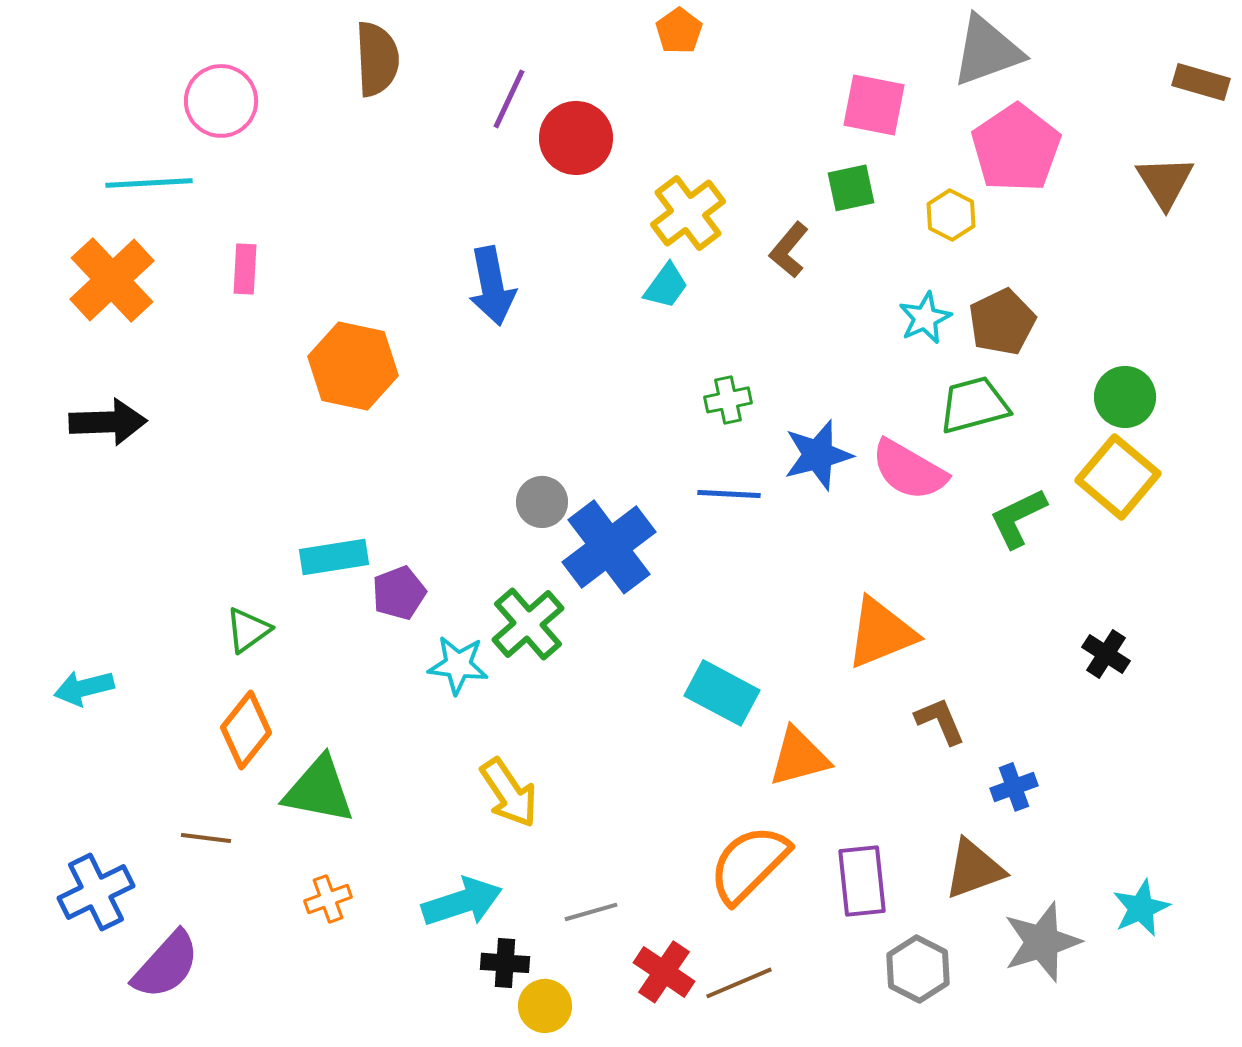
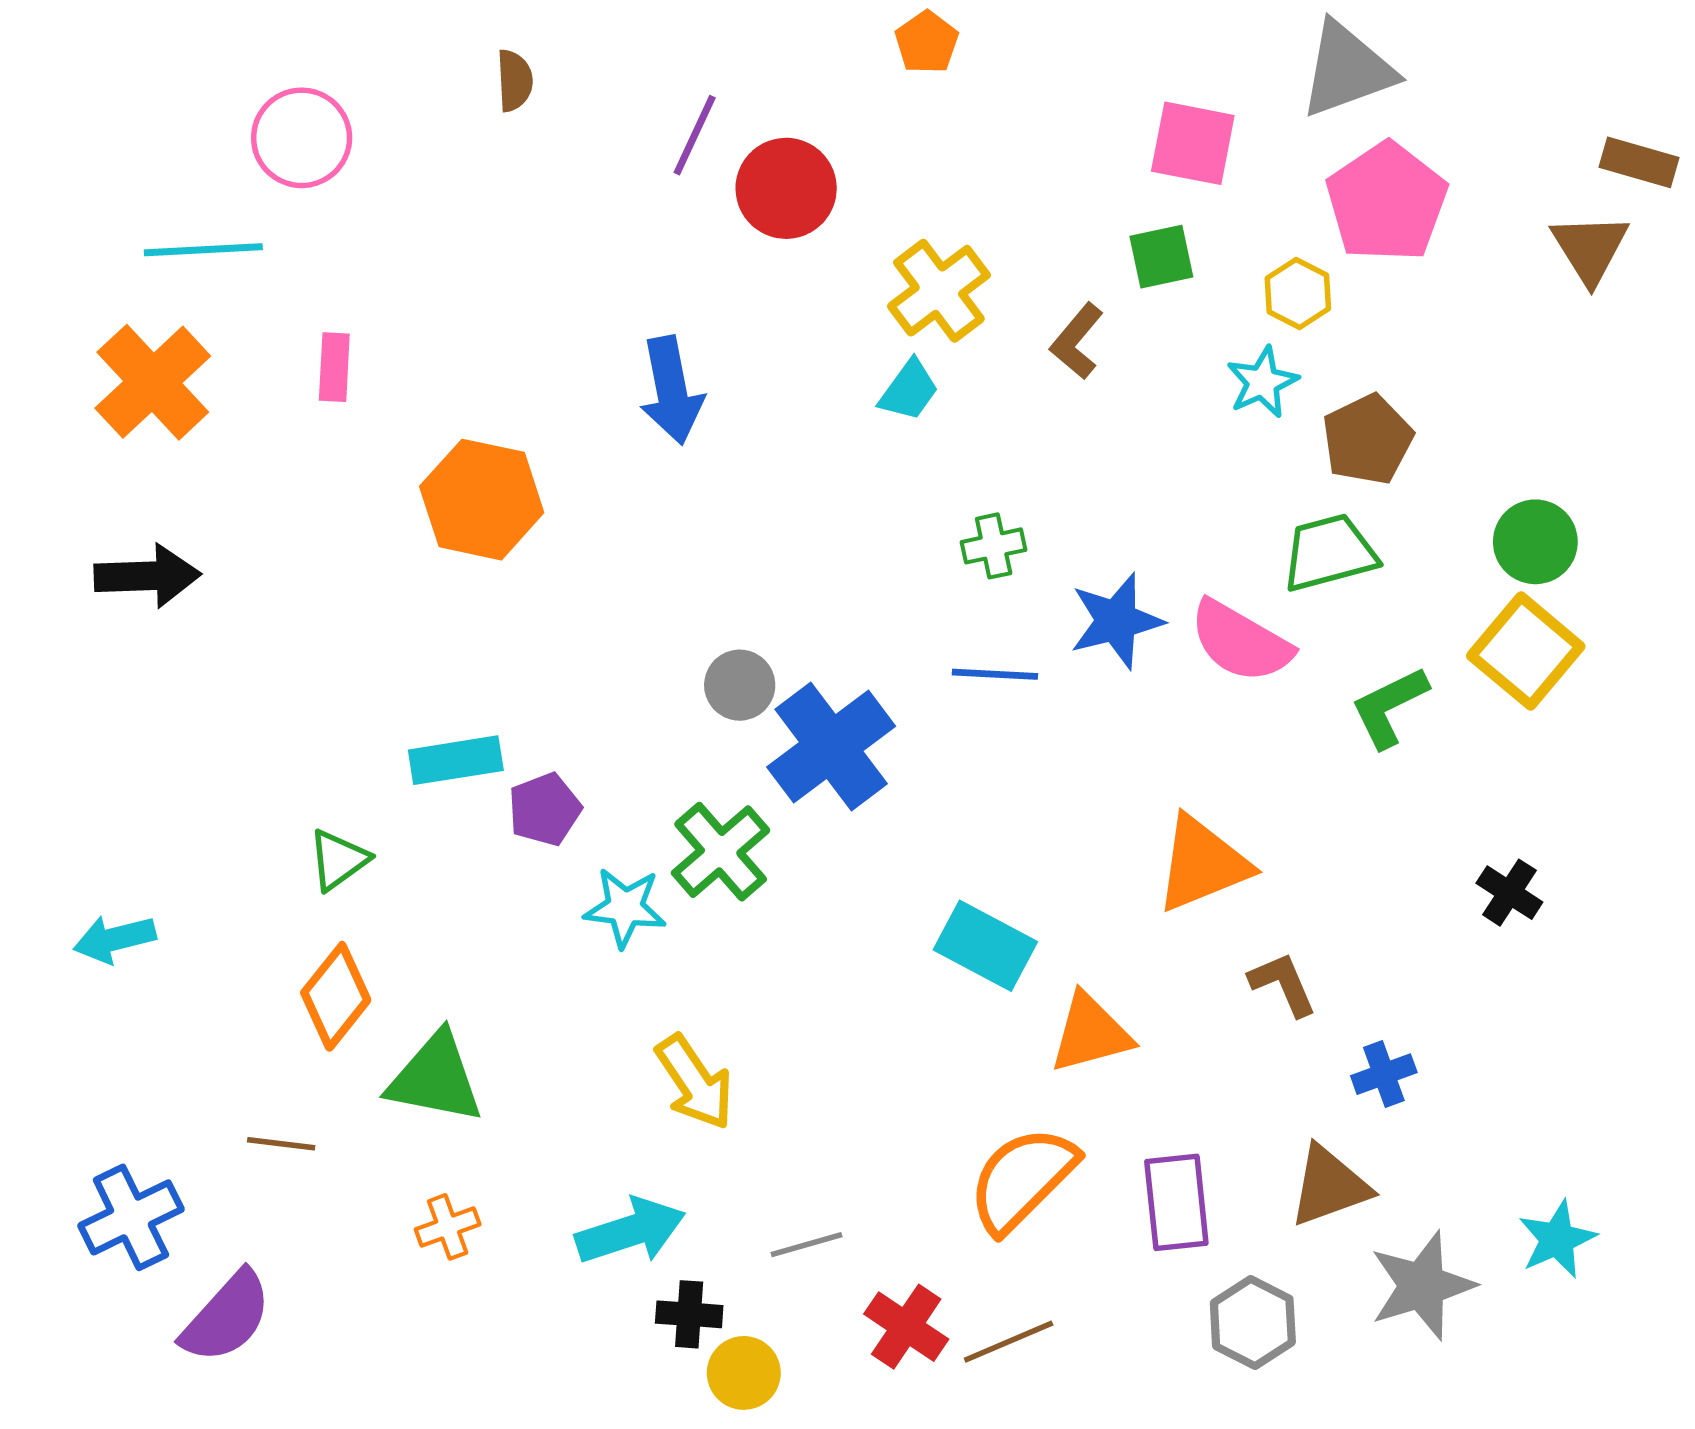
brown semicircle: (377, 59) -> (514, 81), size x0.6
brown rectangle: (1201, 82) -> (1639, 162), moved
cyan star: (925, 318) -> (1262, 382), moved

